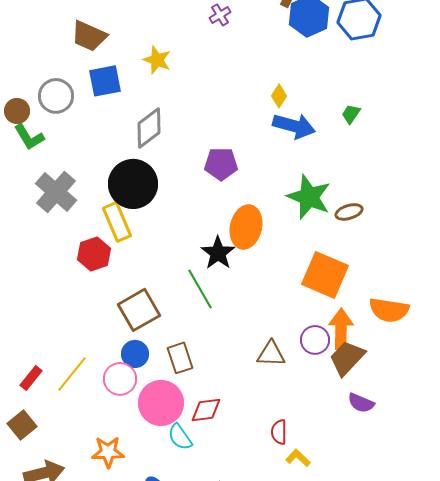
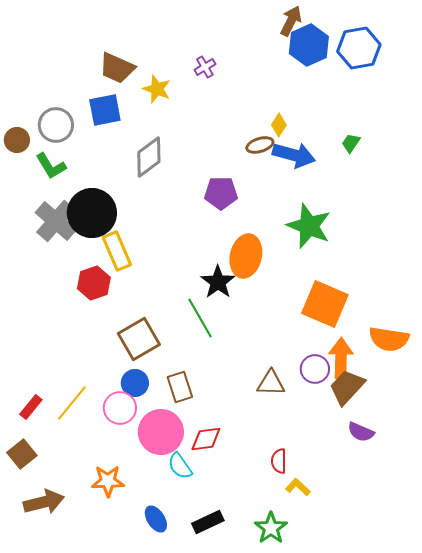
purple cross: (220, 15) -> (205, 67), moved
brown trapezoid: (89, 36) -> (117, 68), moved
green L-shape: (29, 137) -> (51, 166), moved
black circle: (133, 184) -> (92, 213), moved
brown ellipse: (349, 212) -> (260, 145), moved

